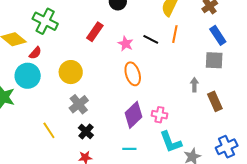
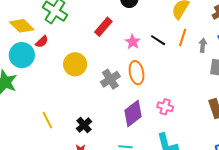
cyan circle: (28, 76) -> (22, 55), moved
gray arrow: (194, 85) -> (203, 45), moved
gray cross: (79, 104) -> (110, 79), moved
pink cross: (159, 115) -> (165, 107), moved

